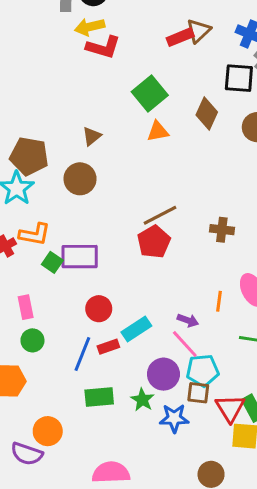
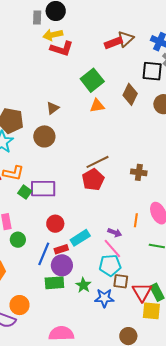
green circle: (32, 340) -> (18, 240), moved
cyan pentagon: (203, 371) -> (110, 265), moved
purple circle: (163, 374) -> (62, 265), moved

